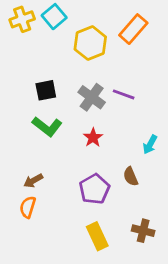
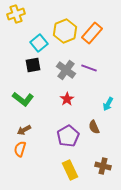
cyan square: (54, 17) -> (39, 43), moved
orange rectangle: (133, 29) -> (92, 33), moved
green L-shape: (47, 126) -> (23, 99), moved

